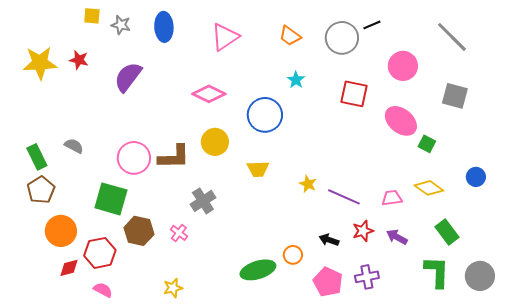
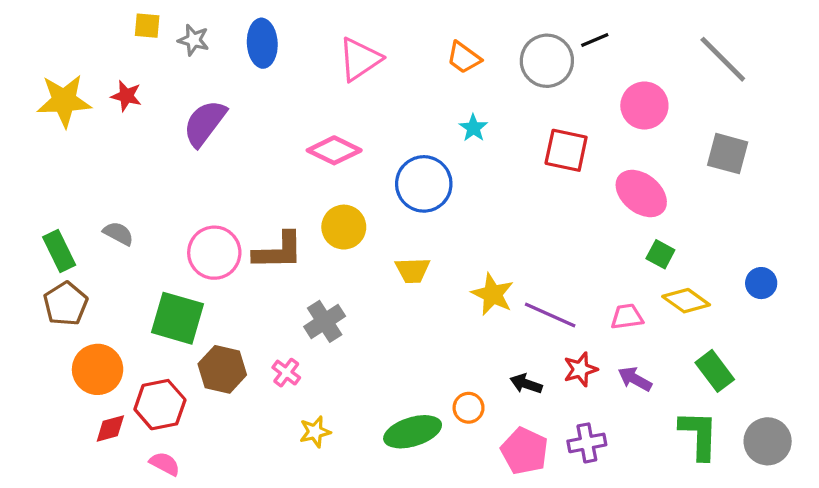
green square: (427, 144) -> (660, 254), moved
yellow star: (308, 184) -> (493, 294), size x1.5
yellow star: (173, 288) -> (315, 432), moved

